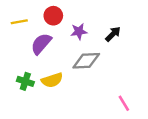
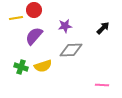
red circle: (53, 16) -> (34, 10), moved
black arrow: (113, 34) -> (103, 28), moved
pink line: (124, 103) -> (102, 85), turned -56

